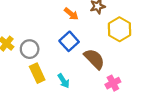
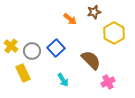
blue square: (69, 41) -> (56, 48), moved
yellow rectangle: (37, 73) -> (23, 73), moved

